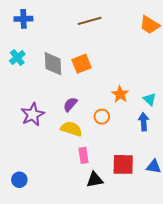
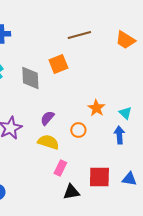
brown line: (90, 21) -> (79, 35), moved
orange square: (81, 64) -> (58, 64), moved
pink rectangle: (83, 155) -> (60, 168), turned 35

